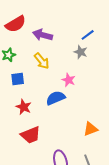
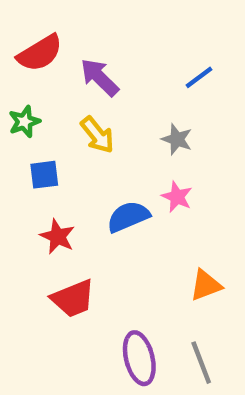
purple arrow: (43, 35) -> (100, 77), turned 30
gray star: (81, 52) -> (177, 139), moved
pink star: (69, 80) -> (177, 197), moved

